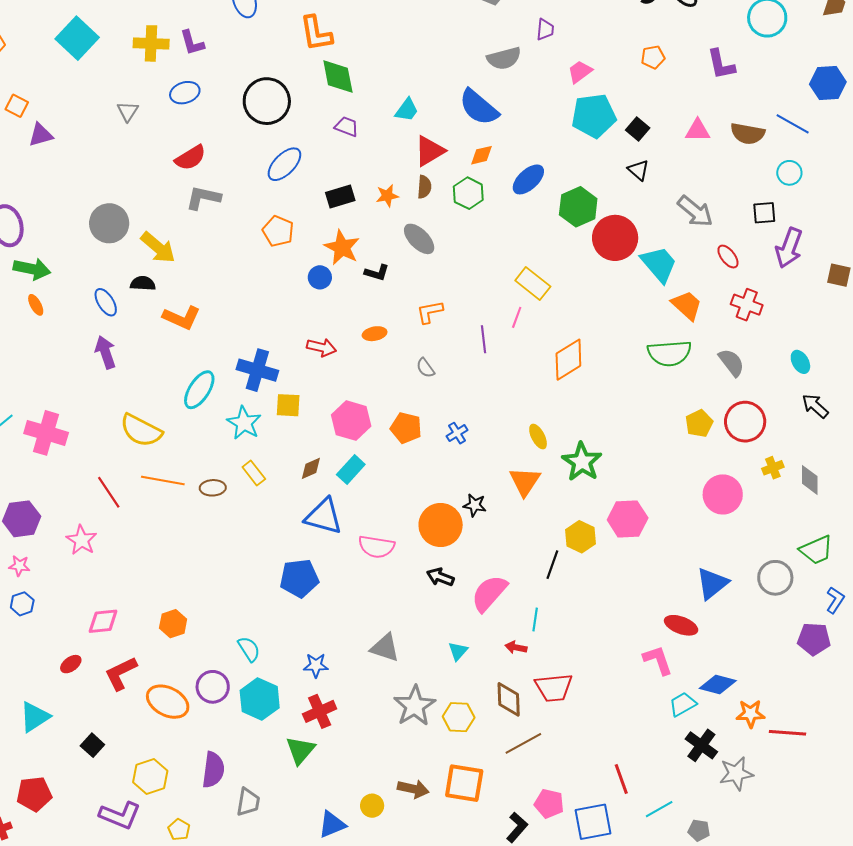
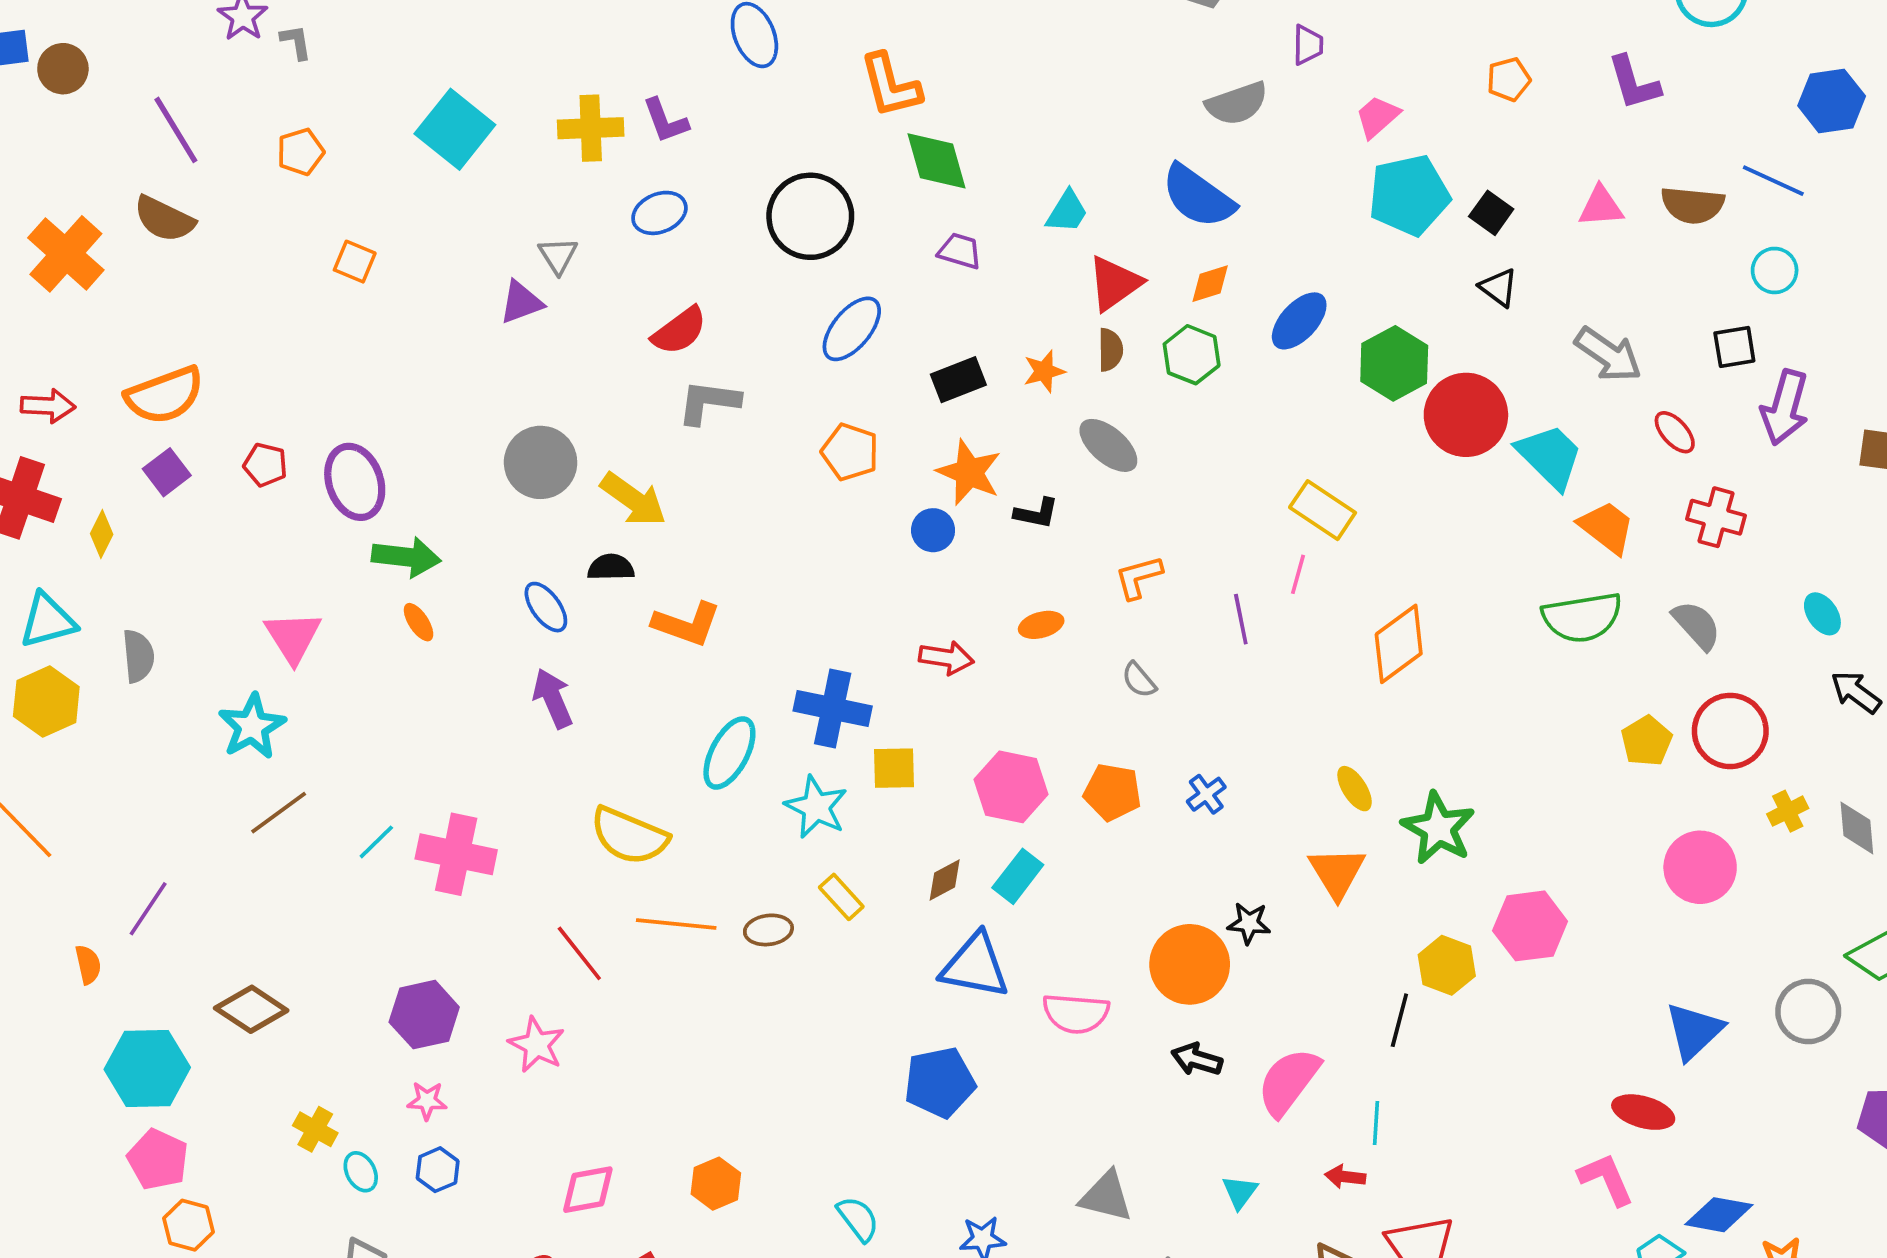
purple triangle: (41, 135) -> (521, 302), moved

